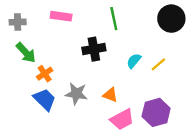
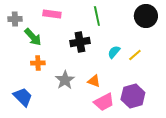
green arrow: (26, 53) -> (33, 37), moved
orange cross: (45, 74) -> (38, 63), turned 32
gray star: (76, 94) -> (65, 80), turned 30
blue trapezoid: (45, 100) -> (23, 97), moved

